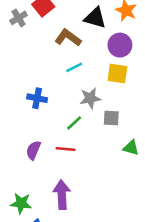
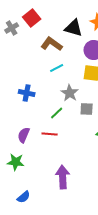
gray star: (90, 98) -> (70, 93), turned -30
purple arrow: (62, 195) -> (63, 177), moved
green star: (21, 203) -> (16, 162), moved

